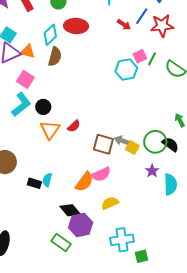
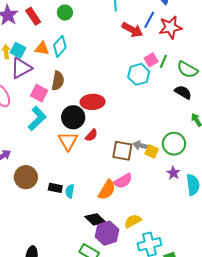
red arrow: (124, 25) -> (132, 30), size x1.5
red ellipse: (76, 26) -> (93, 102), moved
orange triangle: (28, 51) -> (42, 48), moved
brown semicircle: (55, 57) -> (58, 81), moved
black circle: (43, 107) -> (73, 117), moved, size x1.5
black semicircle: (170, 144) -> (183, 92), moved
black rectangle: (34, 183) -> (55, 188), moved
yellow semicircle: (110, 203) -> (133, 221), moved

